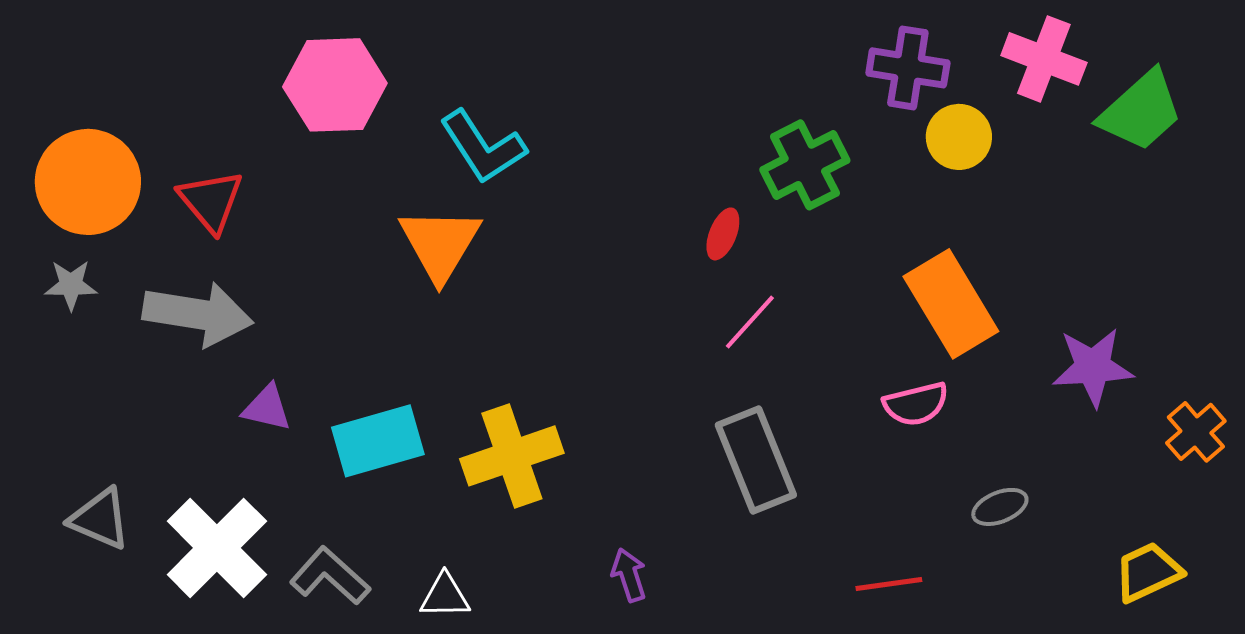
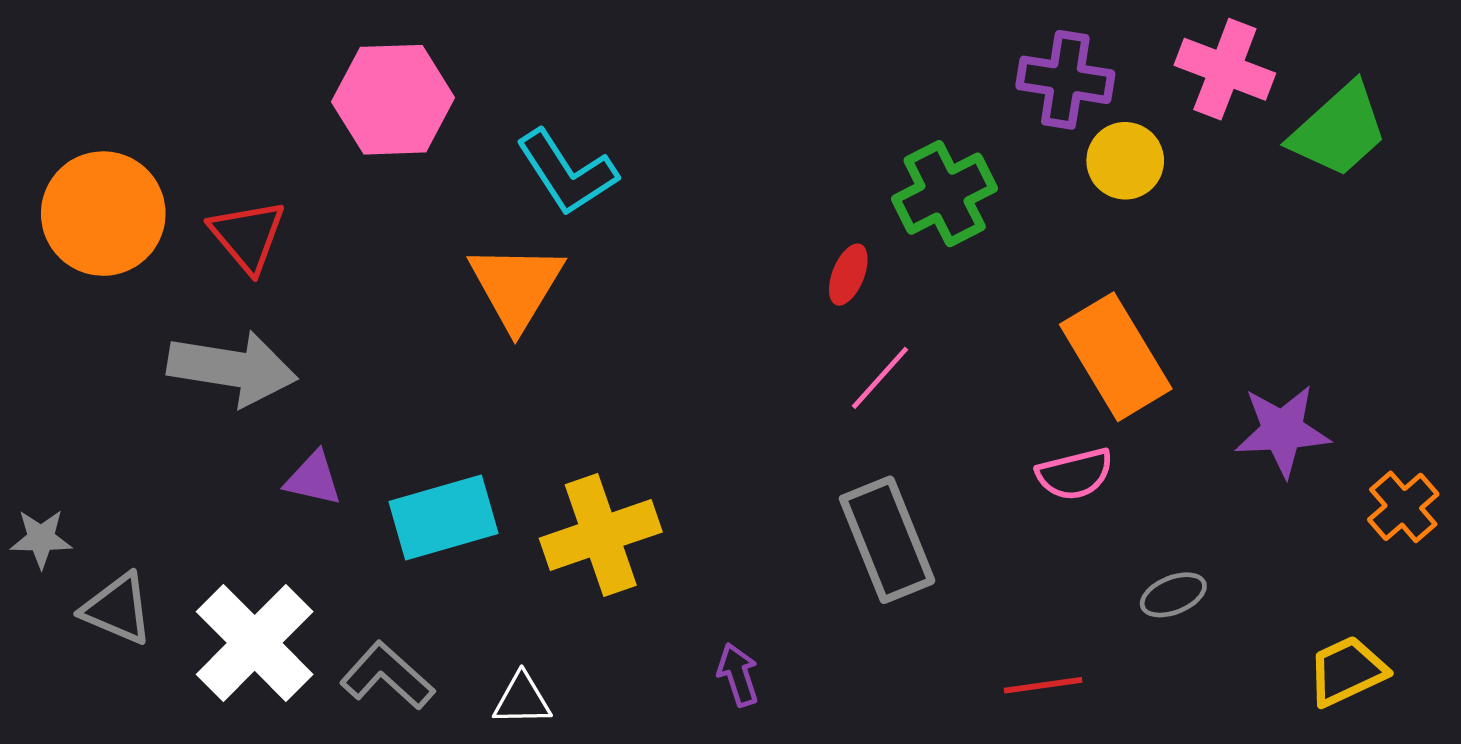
gray star: (71, 285) -> (41, 539), moved

